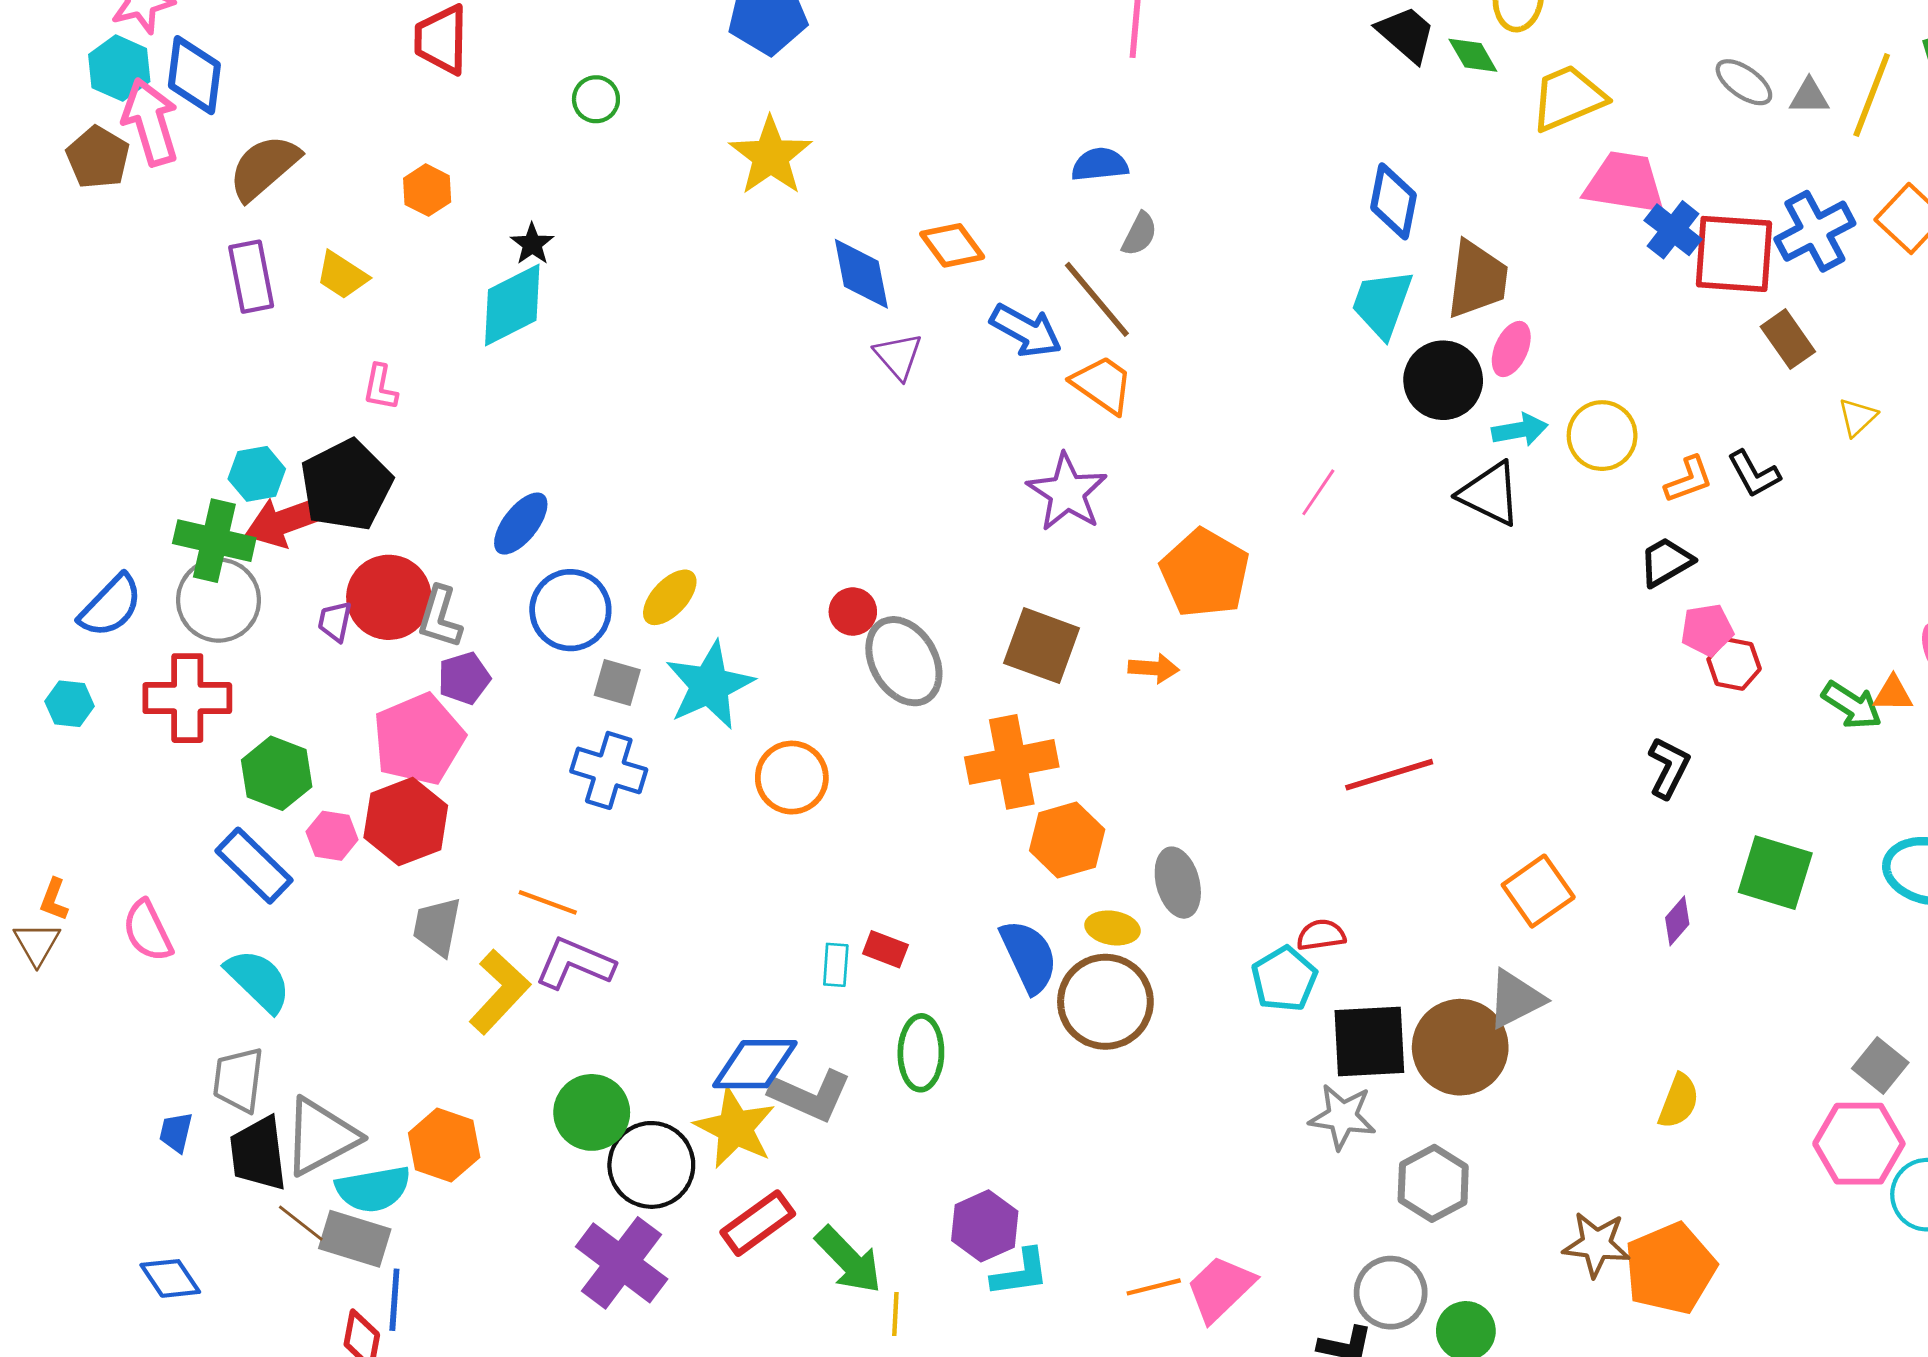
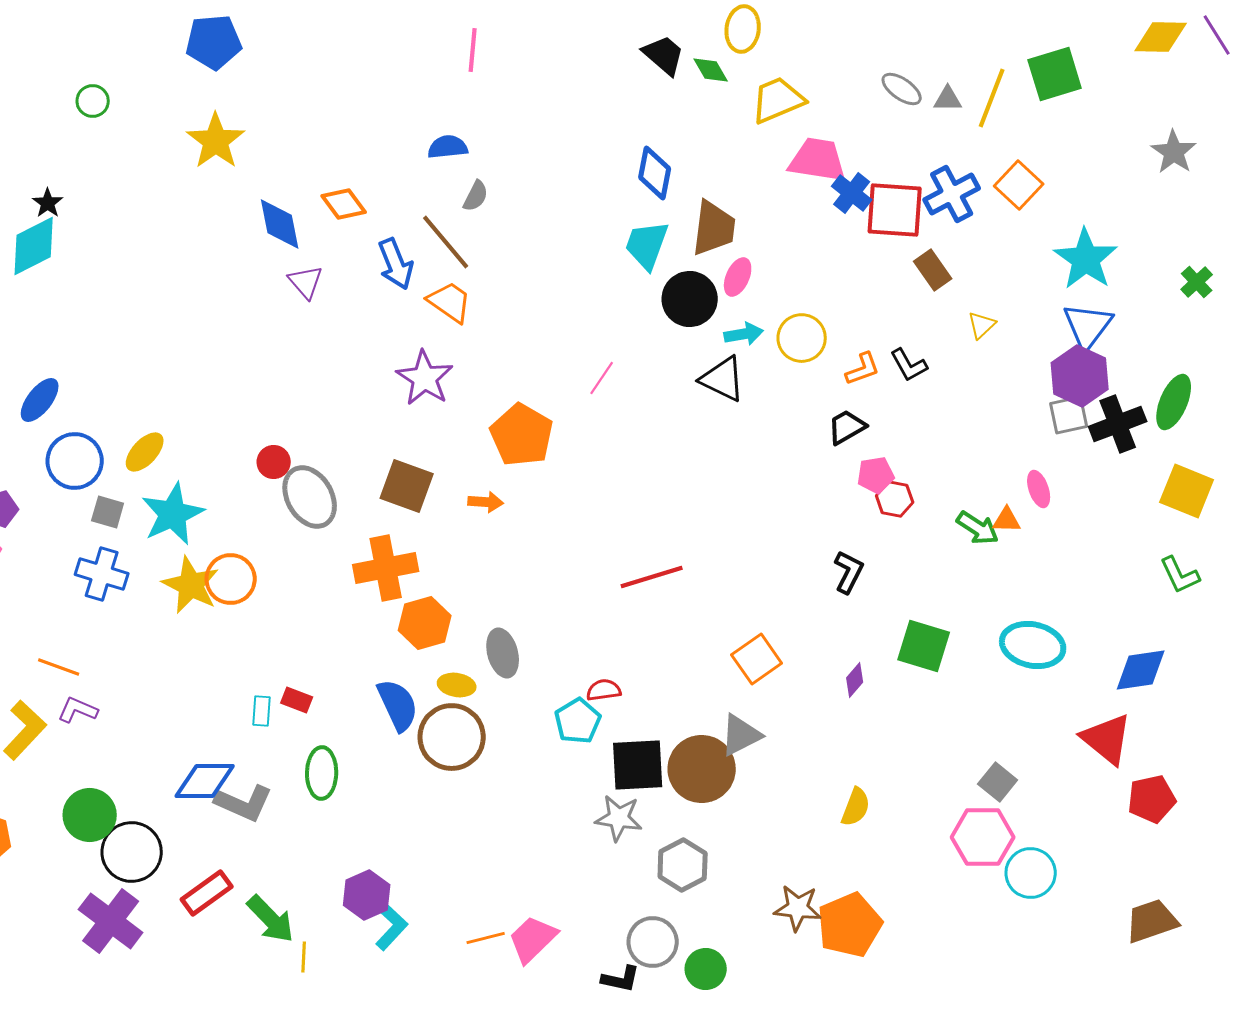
blue arrow: (1026, 331) -> (396, 264), turned 39
purple L-shape: (575, 963) -> (78, 710), size x0.7
yellow star: (735, 1128) -> (191, 585), moved
cyan L-shape: (1020, 1273) -> (392, 928), turned -39

